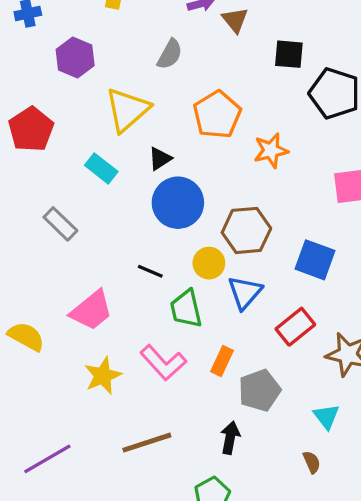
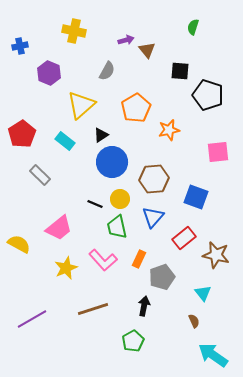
red pentagon: (31, 129) -> (22, 134), moved
yellow circle: (209, 263) -> (120, 199), moved

